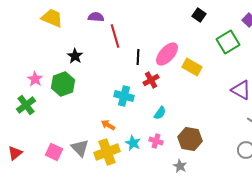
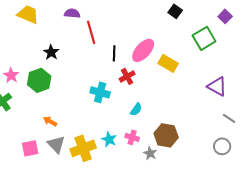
orange arrow: (108, 125) -> (50, 121), moved
pink square: (54, 152) -> (30, 148), turned -36
gray star: (180, 166) -> (150, 153), moved

